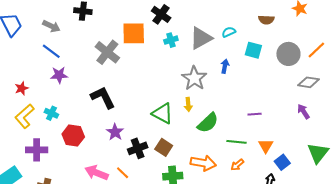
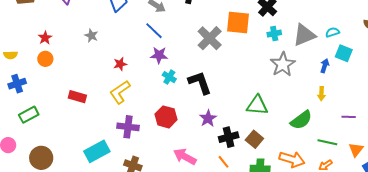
cyan square: (253, 50) -> (344, 53), moved
gray star: (194, 78) -> (283, 64), moved
yellow arrow: (188, 104) -> (321, 94), moved
cyan cross: (51, 113) -> (169, 77), moved
green triangle: (162, 113) -> (257, 105), turned -30
orange line: (123, 173) -> (223, 162), moved

